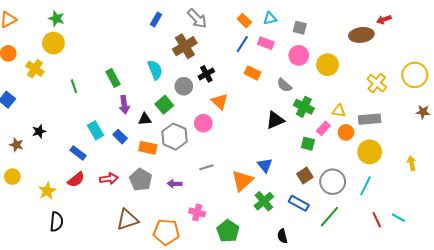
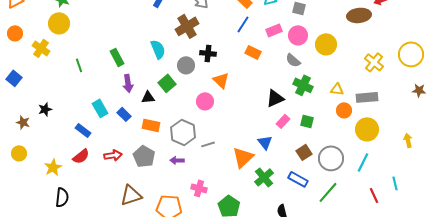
pink rectangle: (266, 43) -> (274, 30), moved, turned -42
black cross: (206, 74) -> (208, 53), turned 35
gray semicircle: (284, 85) -> (293, 60), moved
pink rectangle: (323, 128) -> (283, 121), moved
gray hexagon: (175, 137) -> (183, 132), moved
cyan line: (398, 218) -> (395, 183), moved, turned 48

